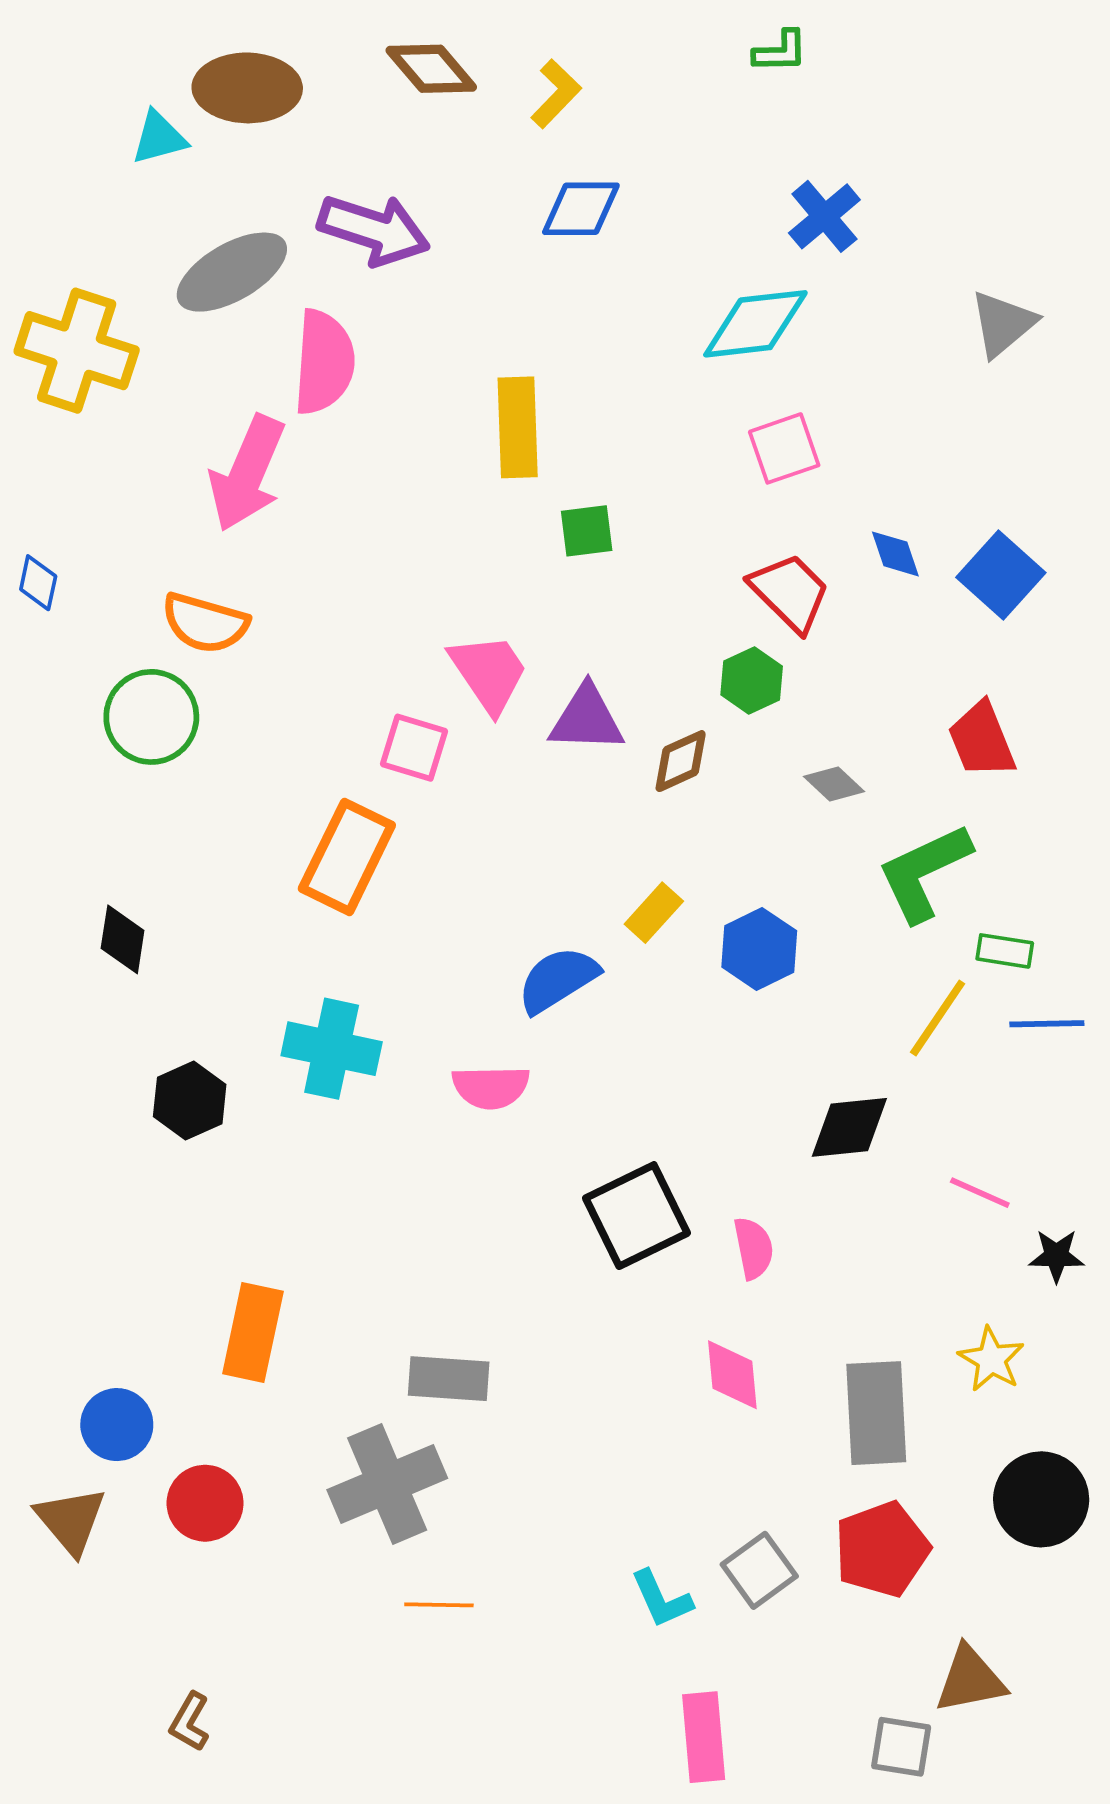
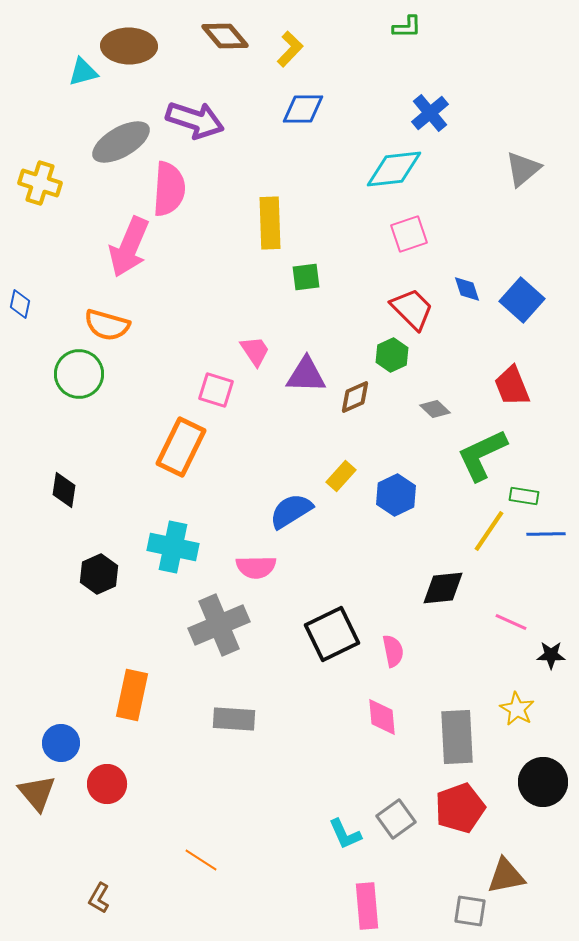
yellow cross: (77, 351) -> (40, 183), size x0.7
pink trapezoid: (489, 673) -> (255, 351), size x0.7
gray cross: (387, 1484) -> (219, 625), moved
orange line: (439, 1605) -> (201, 860), moved, turned 32

